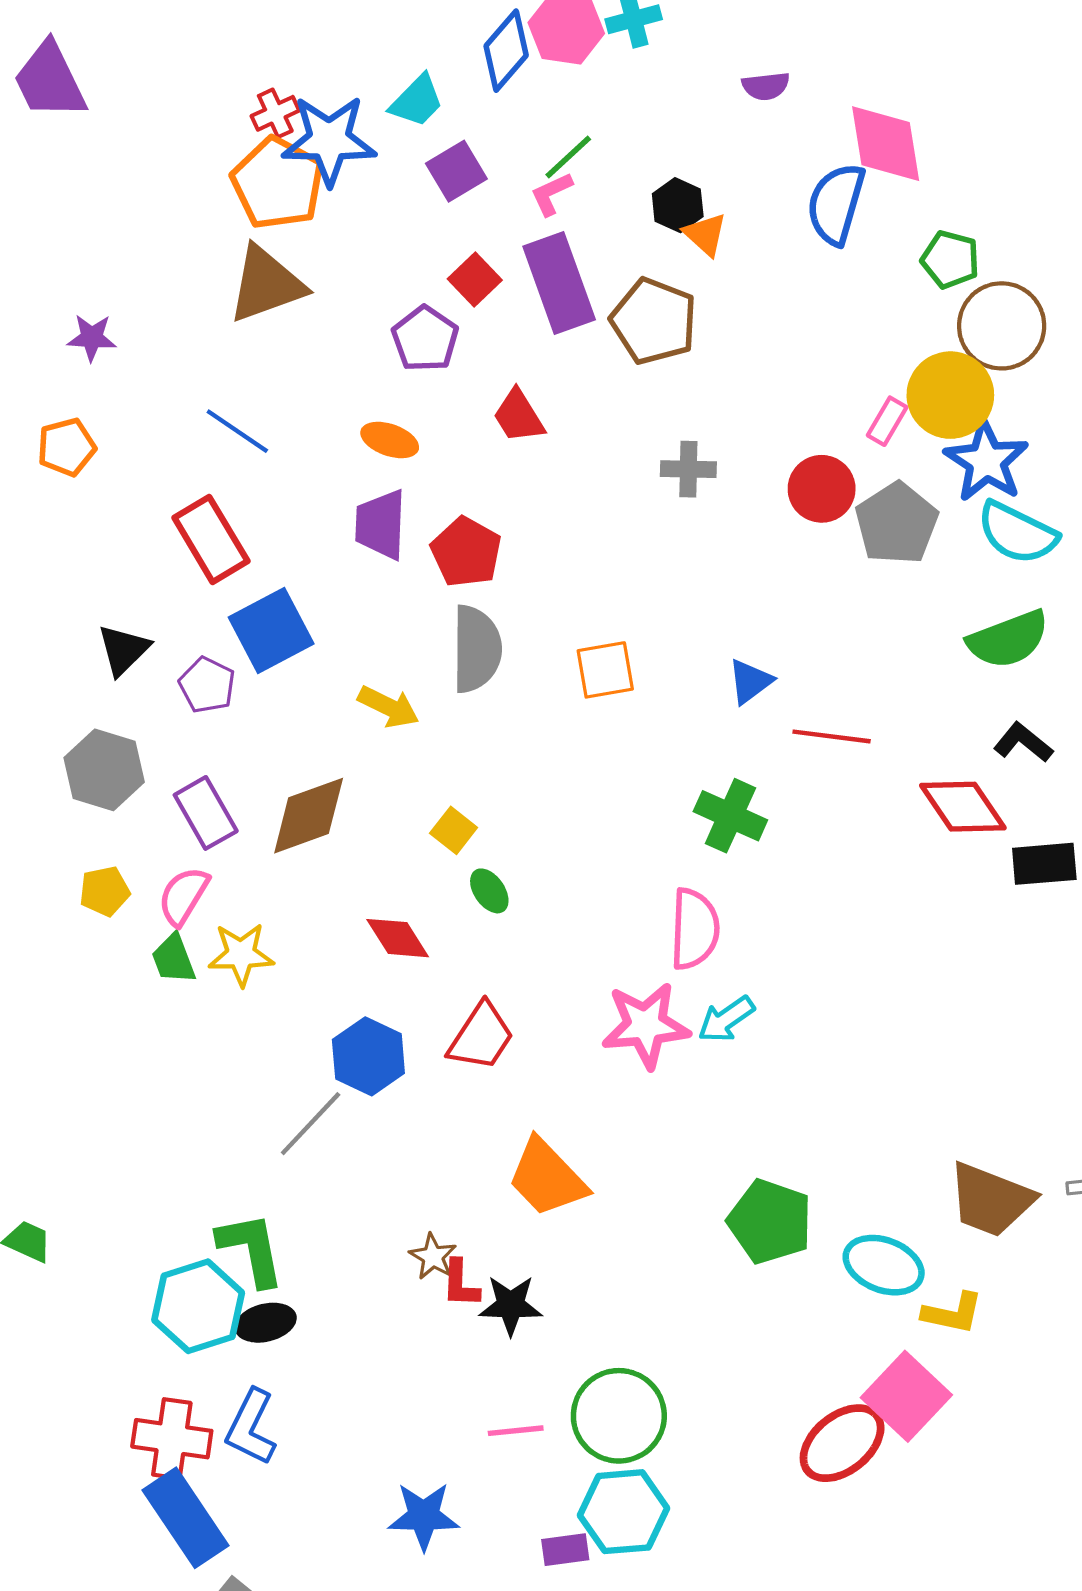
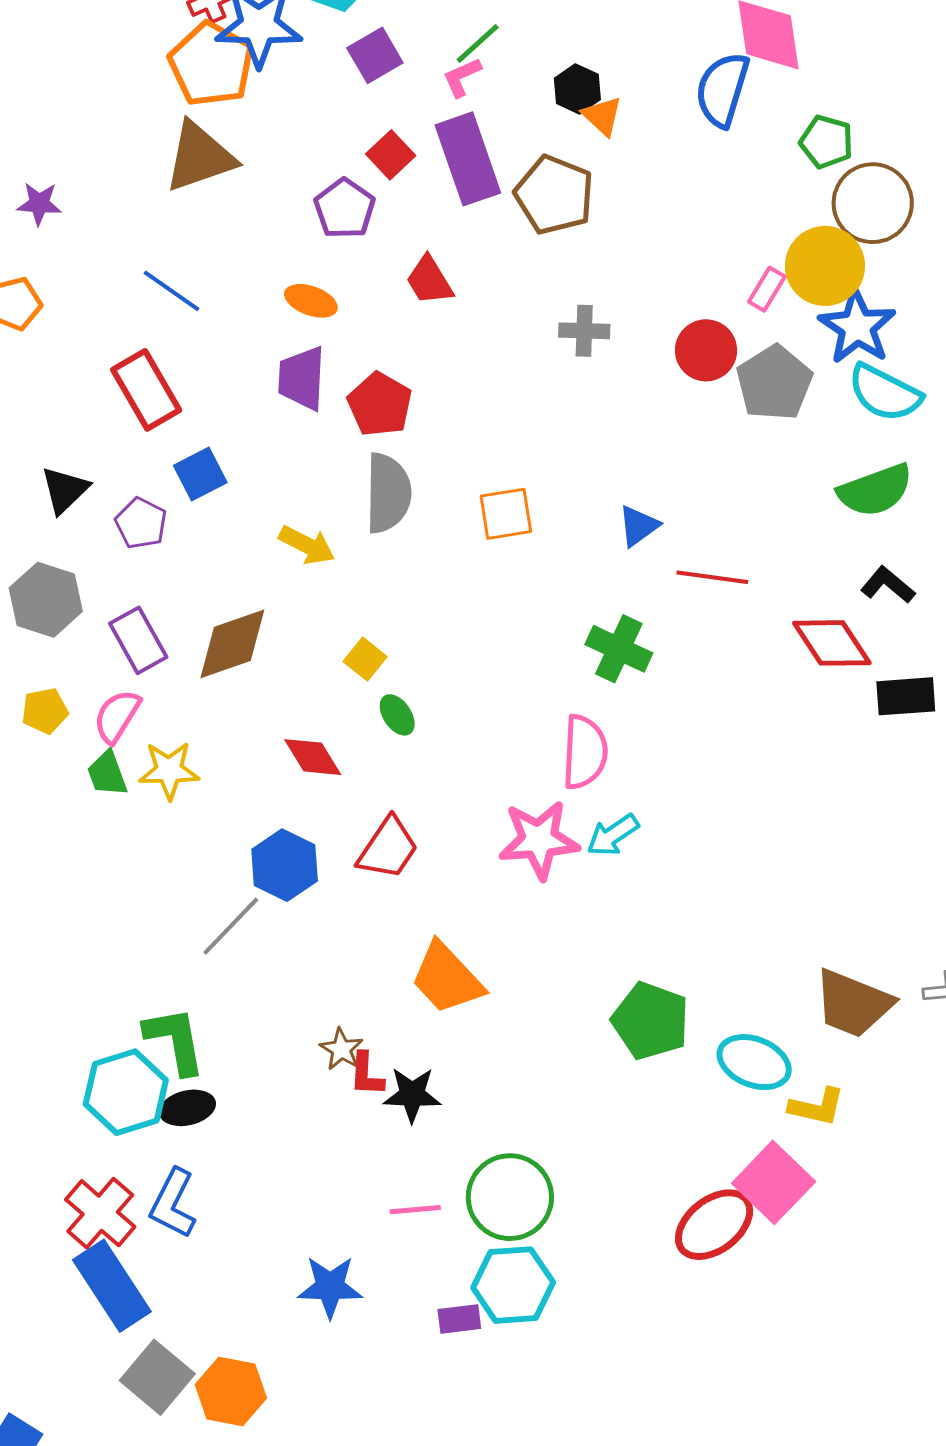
blue square: (271, 631) -> (200, 474), size x0.7
red cross: (172, 1439) -> (100, 1213), turned 32

